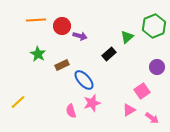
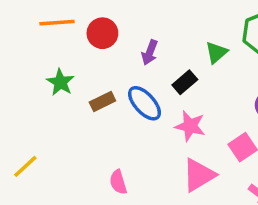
purple arrow: (80, 36) -> (150, 52), moved, turned 96
blue ellipse: (84, 80) -> (145, 103), moved
pink star: (92, 103) -> (190, 126), moved, turned 30
pink triangle: (129, 110) -> (199, 175), moved, size x1.5

